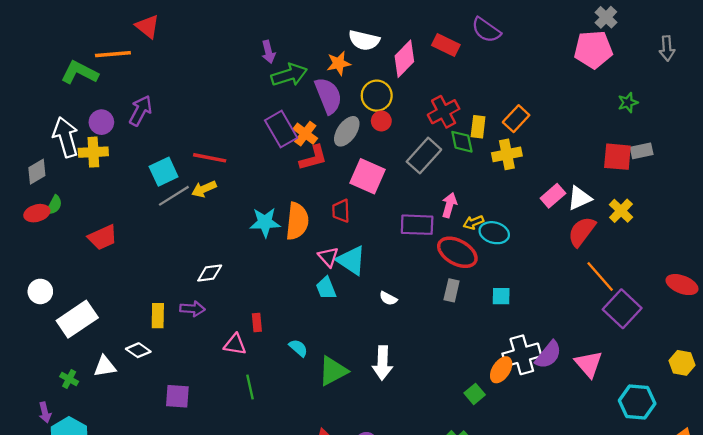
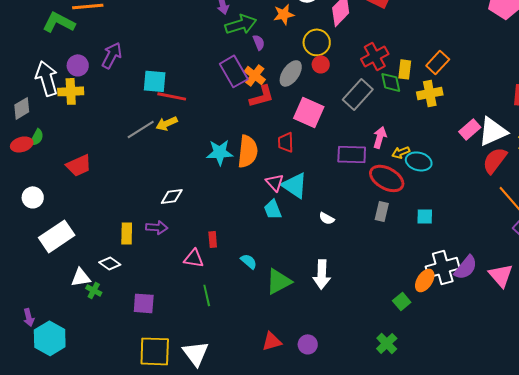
purple semicircle: (328, 96) -> (259, 42), moved, size x0.5
cyan square: (164, 172) -> (155, 81), moved, turned 30
white triangle: (579, 198) -> (493, 131), size x1.4
white circle: (40, 291) -> (33, 197), moved
green cross: (69, 379) -> (94, 290), moved

